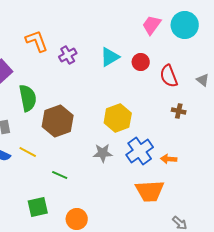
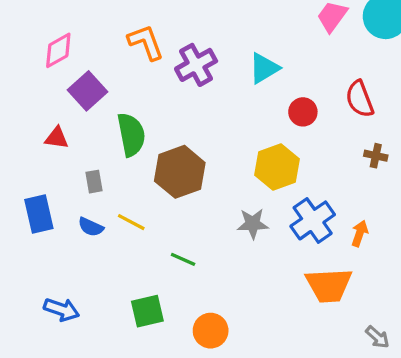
purple cross: (68, 55) -> (196, 65), size x1.4
red circle: (141, 62) -> (303, 112), moved
orange arrow: (169, 159) -> (360, 233), turned 105

